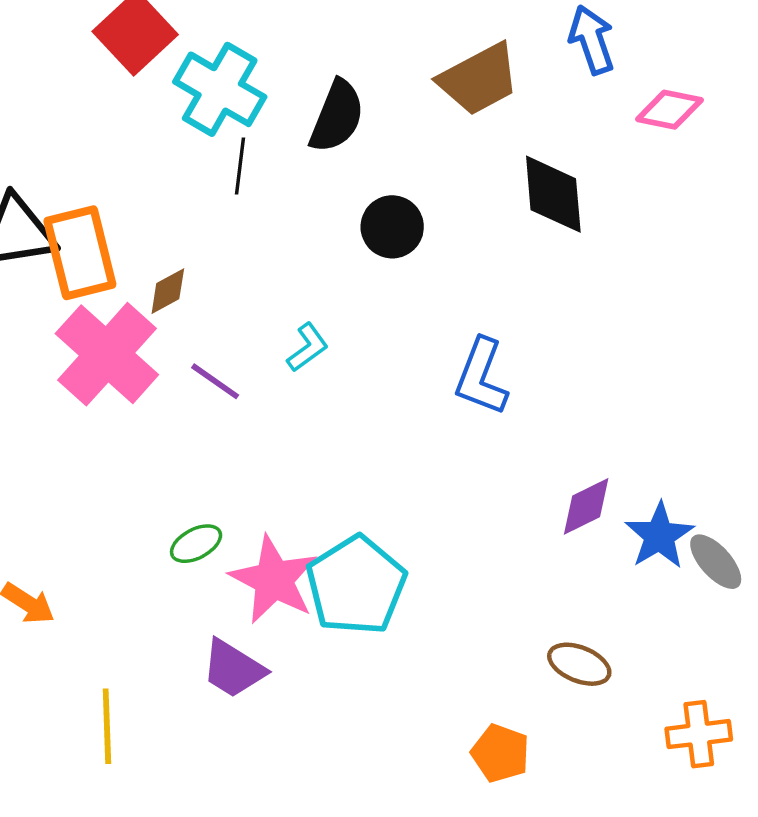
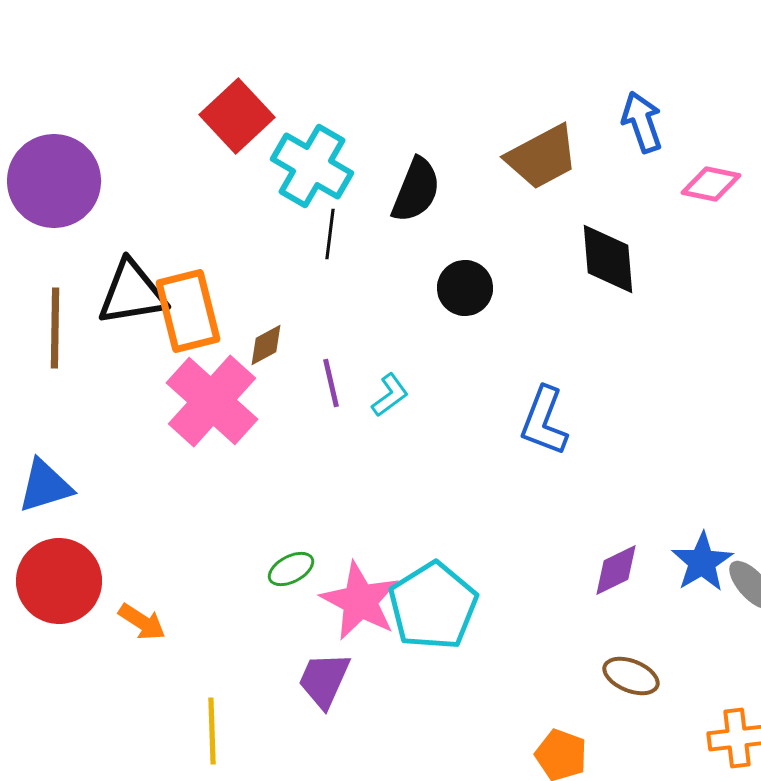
purple line: (215, 381) -> (331, 383), moved, turned 42
purple diamond: (586, 506) -> (616, 570), moved
purple trapezoid: (233, 669) -> (324, 680), turned 82

